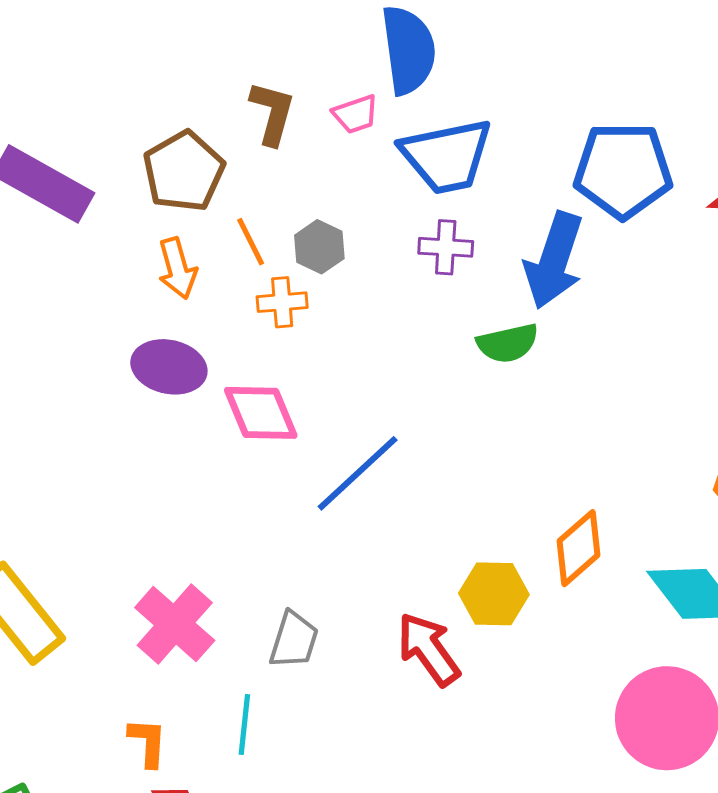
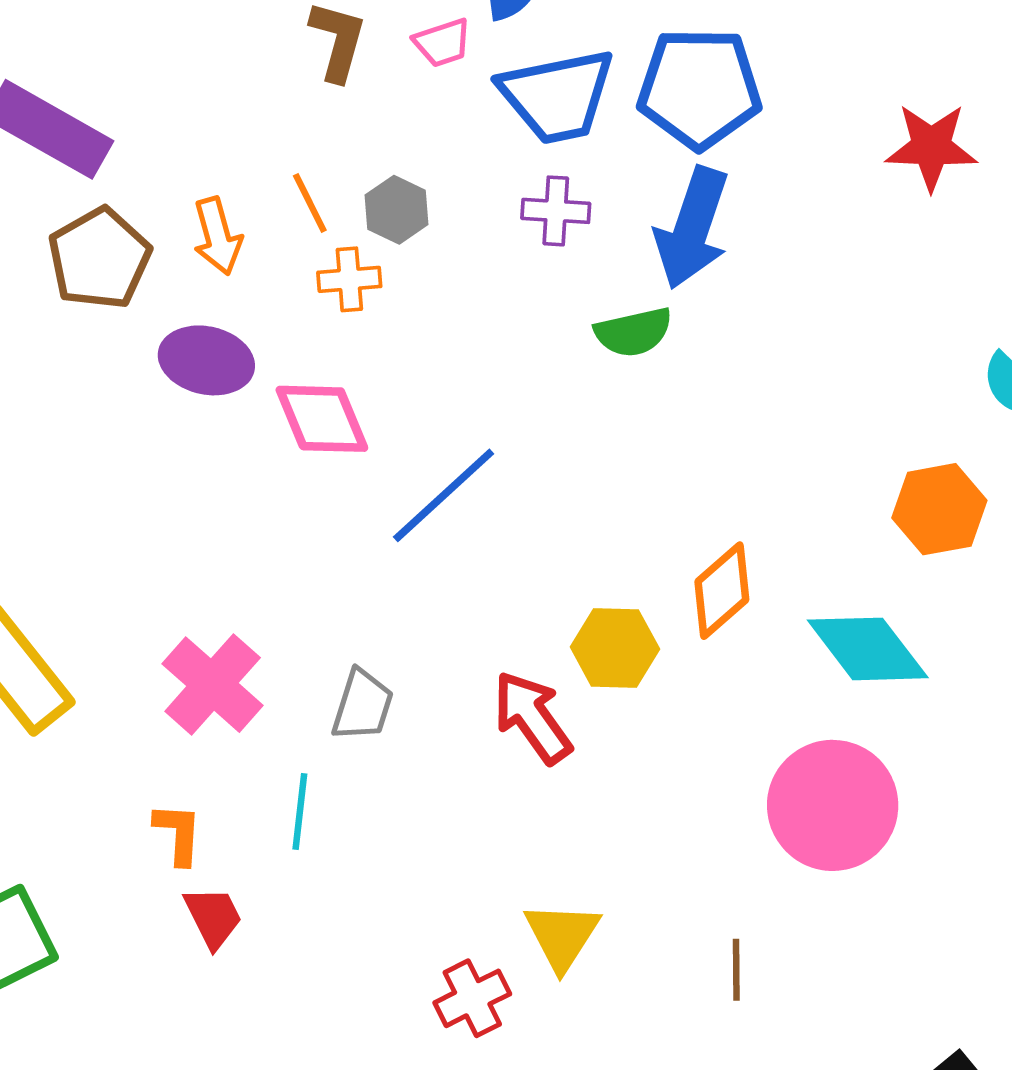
blue pentagon: (623, 170) -> (699, 88), moved
brown pentagon: (184, 171) -> (99, 258), moved

